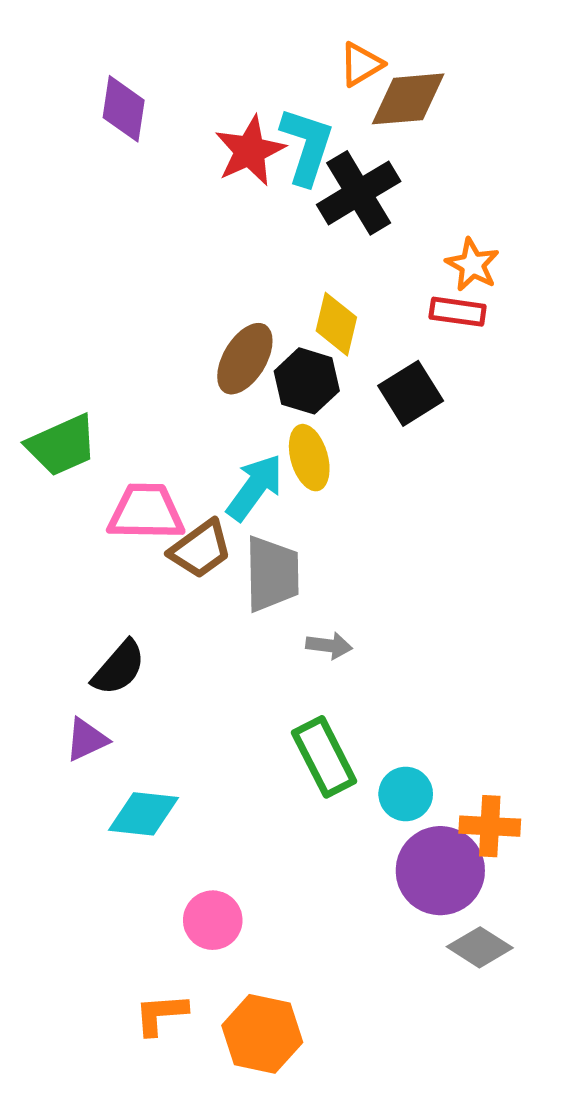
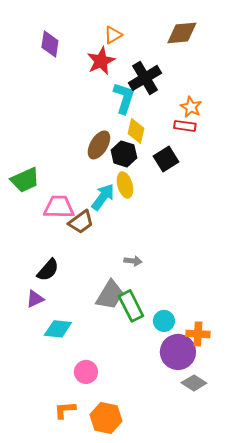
orange triangle: (361, 64) -> (113, 35), moved
brown diamond: (408, 99) -> (182, 33), moved
cyan L-shape: (307, 146) -> (124, 98), moved
gray trapezoid: (272, 574) -> (110, 295), moved, turned 32

